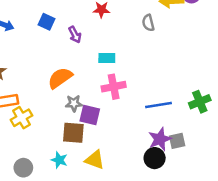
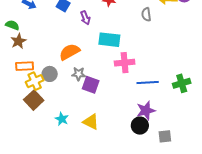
cyan rectangle: (107, 58) -> (109, 40), size x1.5
pink cross: (114, 87) -> (125, 63), moved
brown square: (73, 133) -> (34, 100), moved, turned 36
gray square: (177, 141) -> (165, 136), moved
gray circle: (23, 168) -> (50, 74), moved

